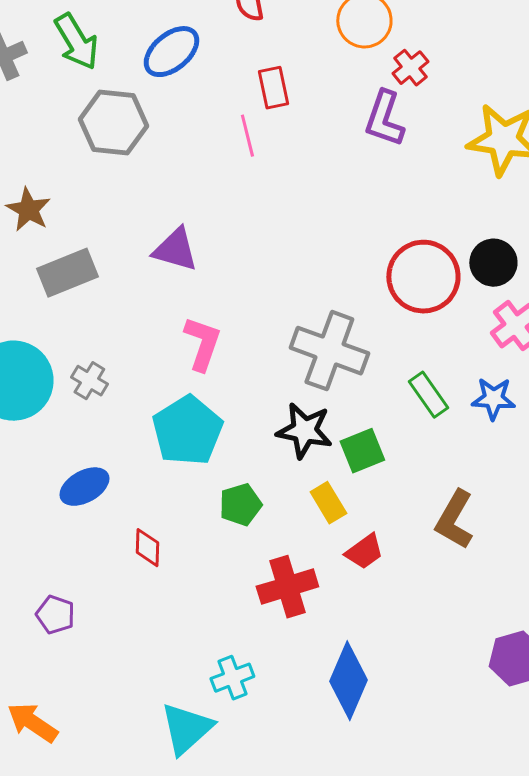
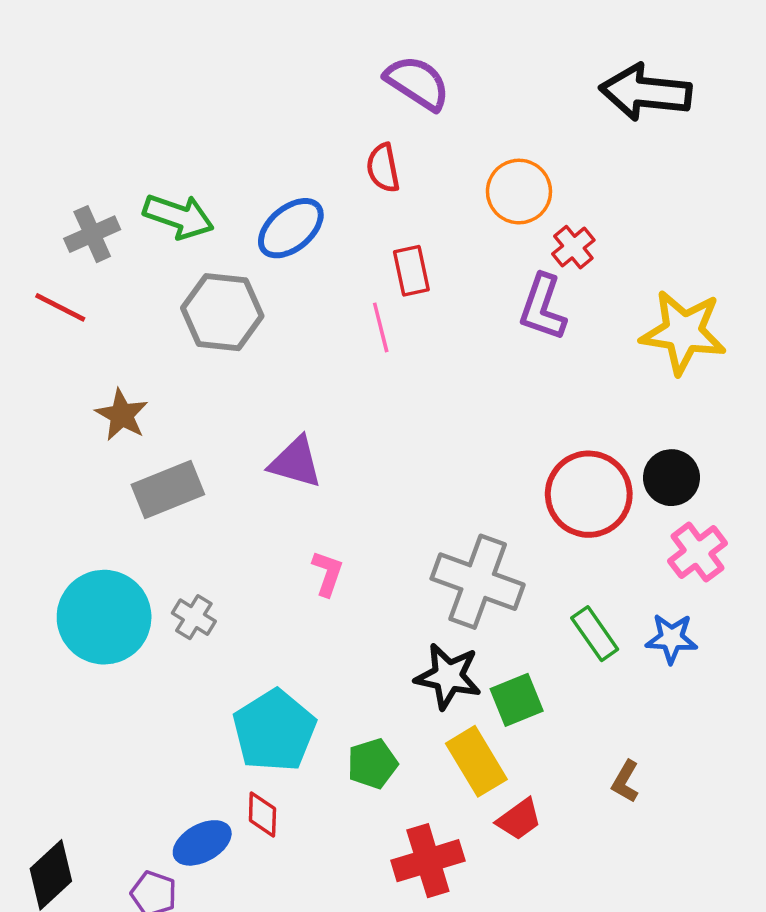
green arrow: (76, 42) -> (179, 216), turned -40
pink L-shape: (202, 344) -> (327, 573), size x0.7
cyan pentagon: (187, 431) -> (274, 731), moved
blue ellipse: (84, 487) -> (202, 843), moved
yellow rectangle: (328, 503) -> (476, 761), size x1.4
brown L-shape: (454, 520) -> (625, 781), size x0.6

